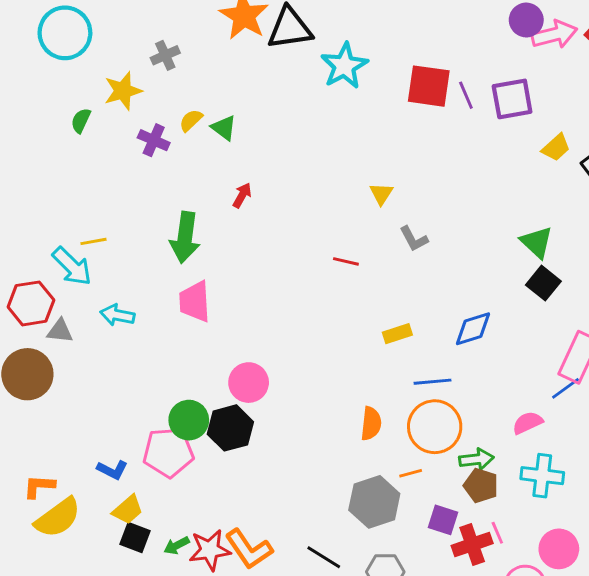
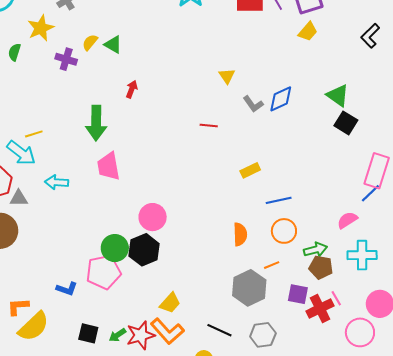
yellow trapezoid: (556, 148) -> (308, 32), moved
blue diamond: (473, 329) -> (281, 99), moved
orange circle: (435, 427) -> (284, 231), size x0.7
yellow trapezoid: (128, 510) -> (170, 303), moved

